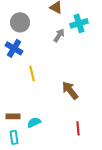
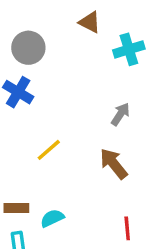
gray arrow: (59, 35) -> (120, 114), moved
yellow line: (32, 73) -> (49, 150), moved, turned 63

